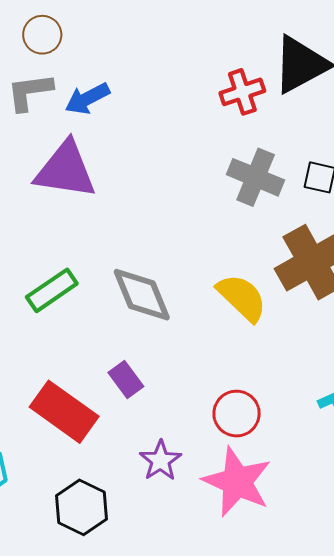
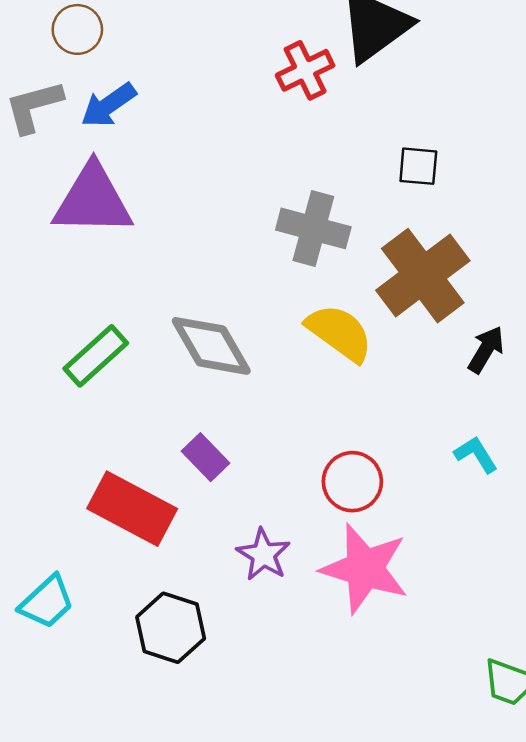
brown circle: (42, 35) -> (77, 29), moved
gray cross: (256, 177) -> (313, 228), moved

